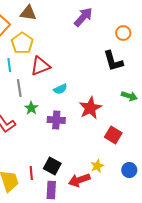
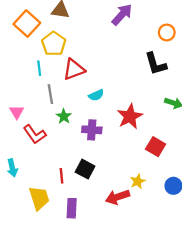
black square: (52, 166) -> (85, 169), moved
red line: (31, 173) -> (62, 176), moved
purple rectangle: (51, 190) -> (72, 208), moved

